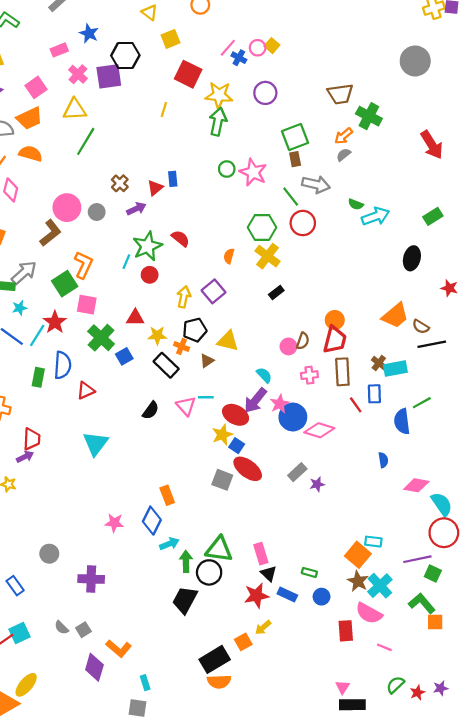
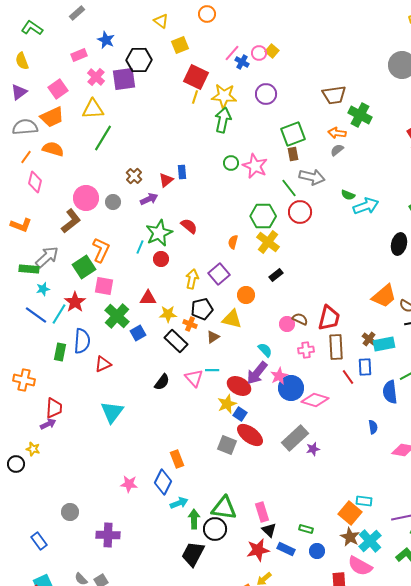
yellow line: (164, 109) -> (195, 97), moved
orange arrow: (344, 136) -> (337, 133), turned 48
orange circle: (335, 320) -> (246, 295), moved
brown semicircle: (303, 341) -> (300, 319), turned -84
gray rectangle: (297, 472) -> (295, 438), size x1.5

